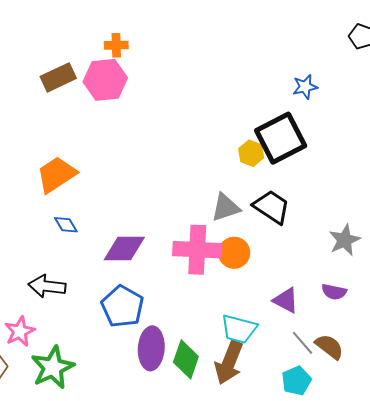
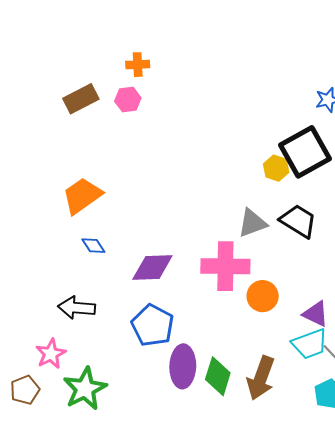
pink hexagon: (105, 80) -> (128, 100), size x0.6
orange circle: (234, 253) -> (263, 296), moved
cyan trapezoid: (239, 329) -> (310, 344), moved, turned -33

